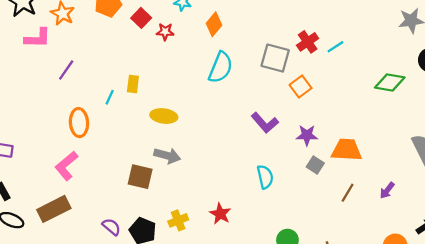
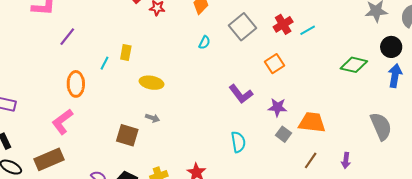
gray square: (275, 58) -> (243, 27), moved, turned 32
cyan semicircle: (221, 67) -> (204, 42), size x0.5
gray arrow: (167, 156) -> (152, 118), size x0.6
purple arrow: (387, 190) -> (346, 161), turned -35

